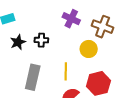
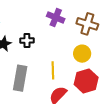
yellow circle: (89, 49) -> (82, 54), moved

